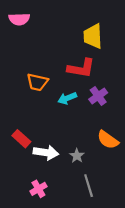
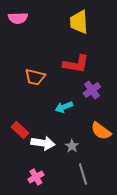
yellow trapezoid: (93, 36) -> (79, 22), moved
cyan arrow: (67, 98) -> (64, 107), moved

